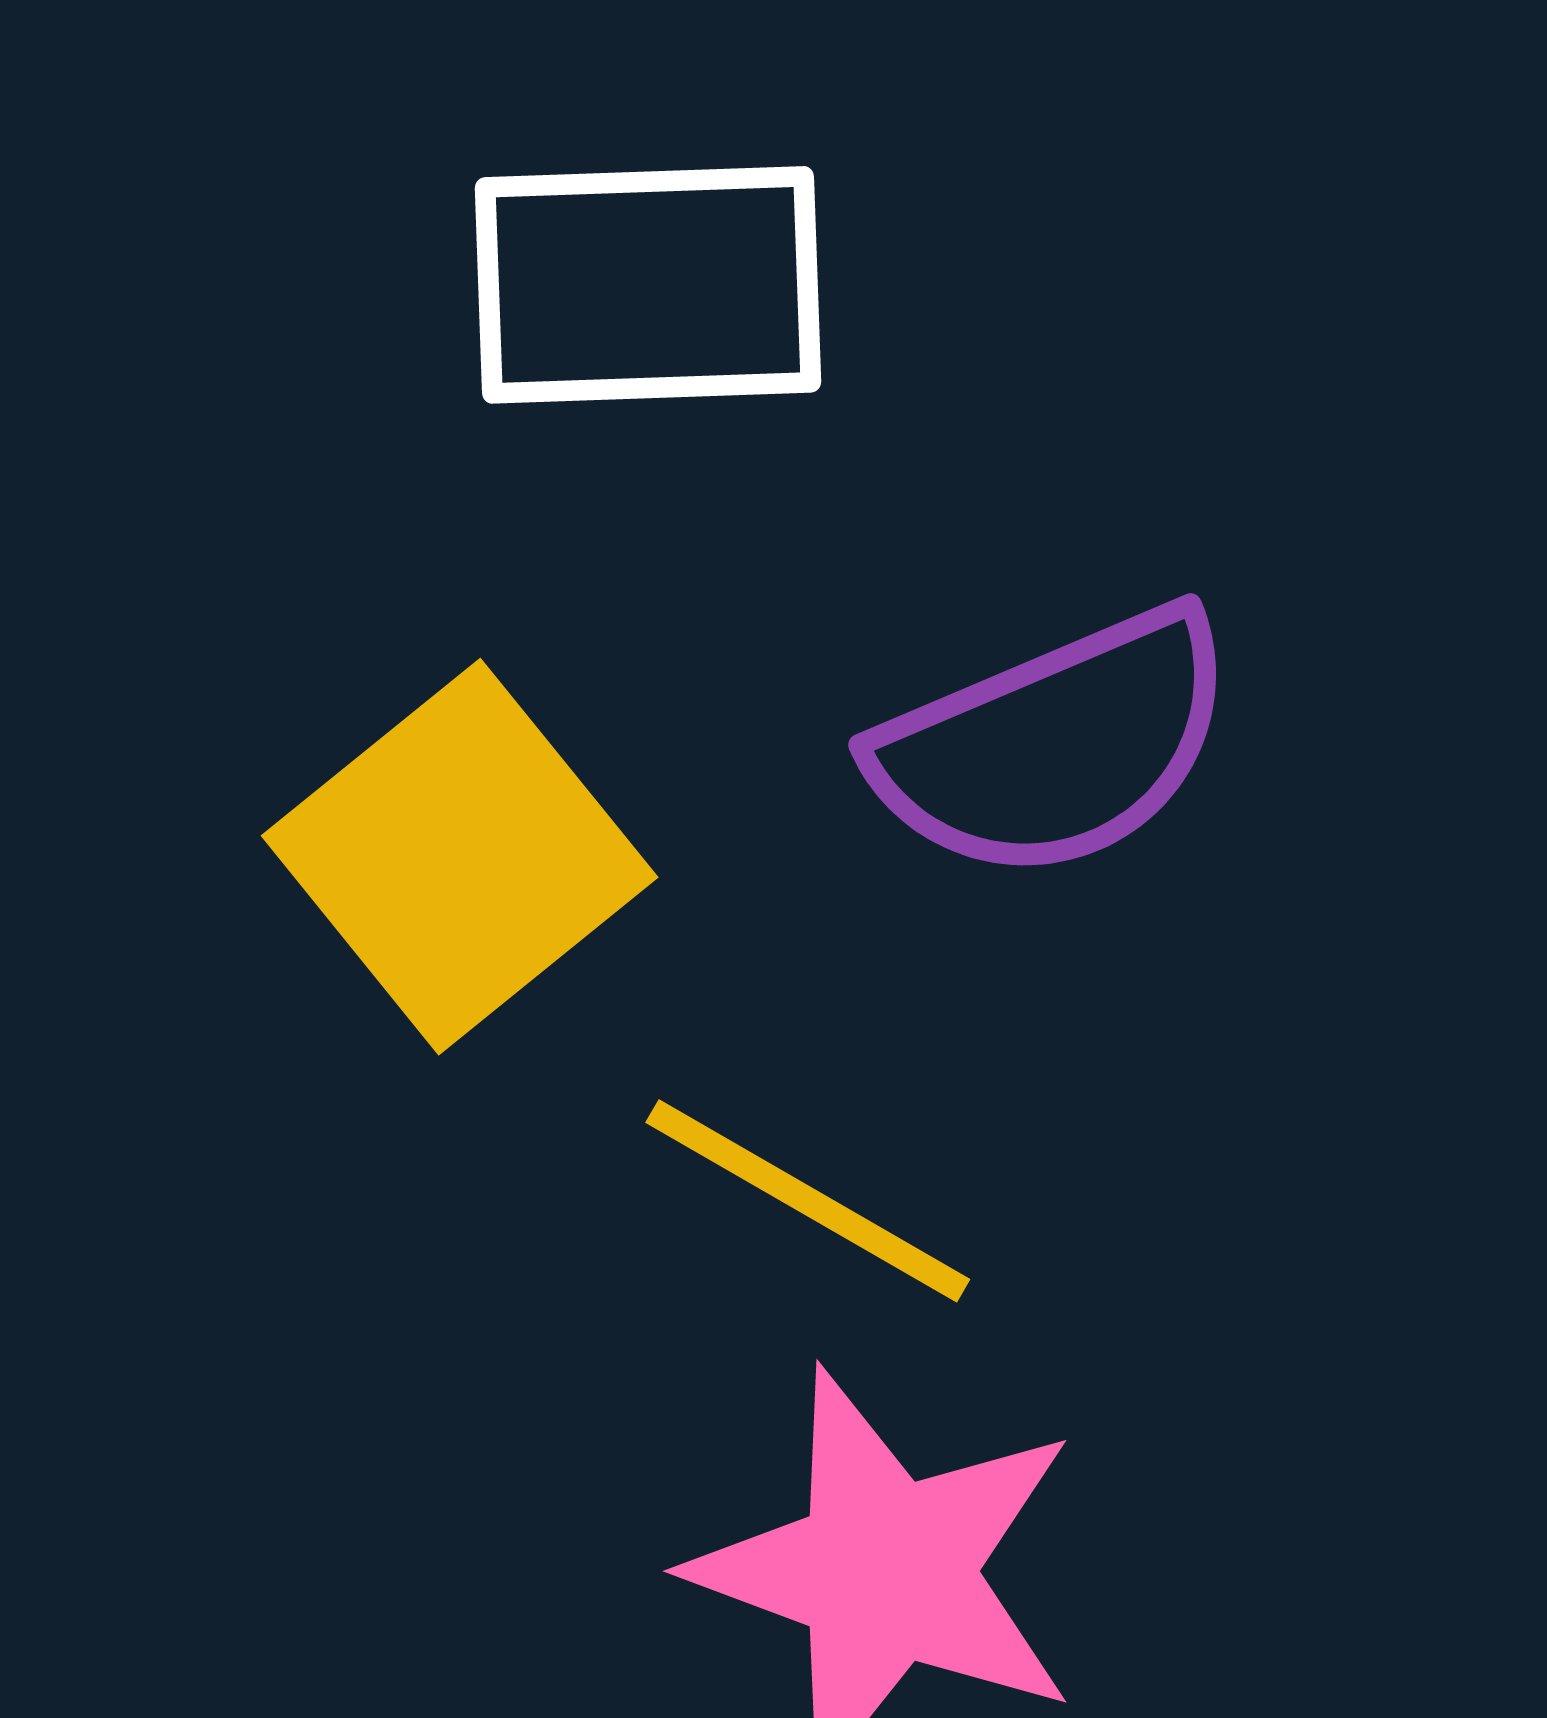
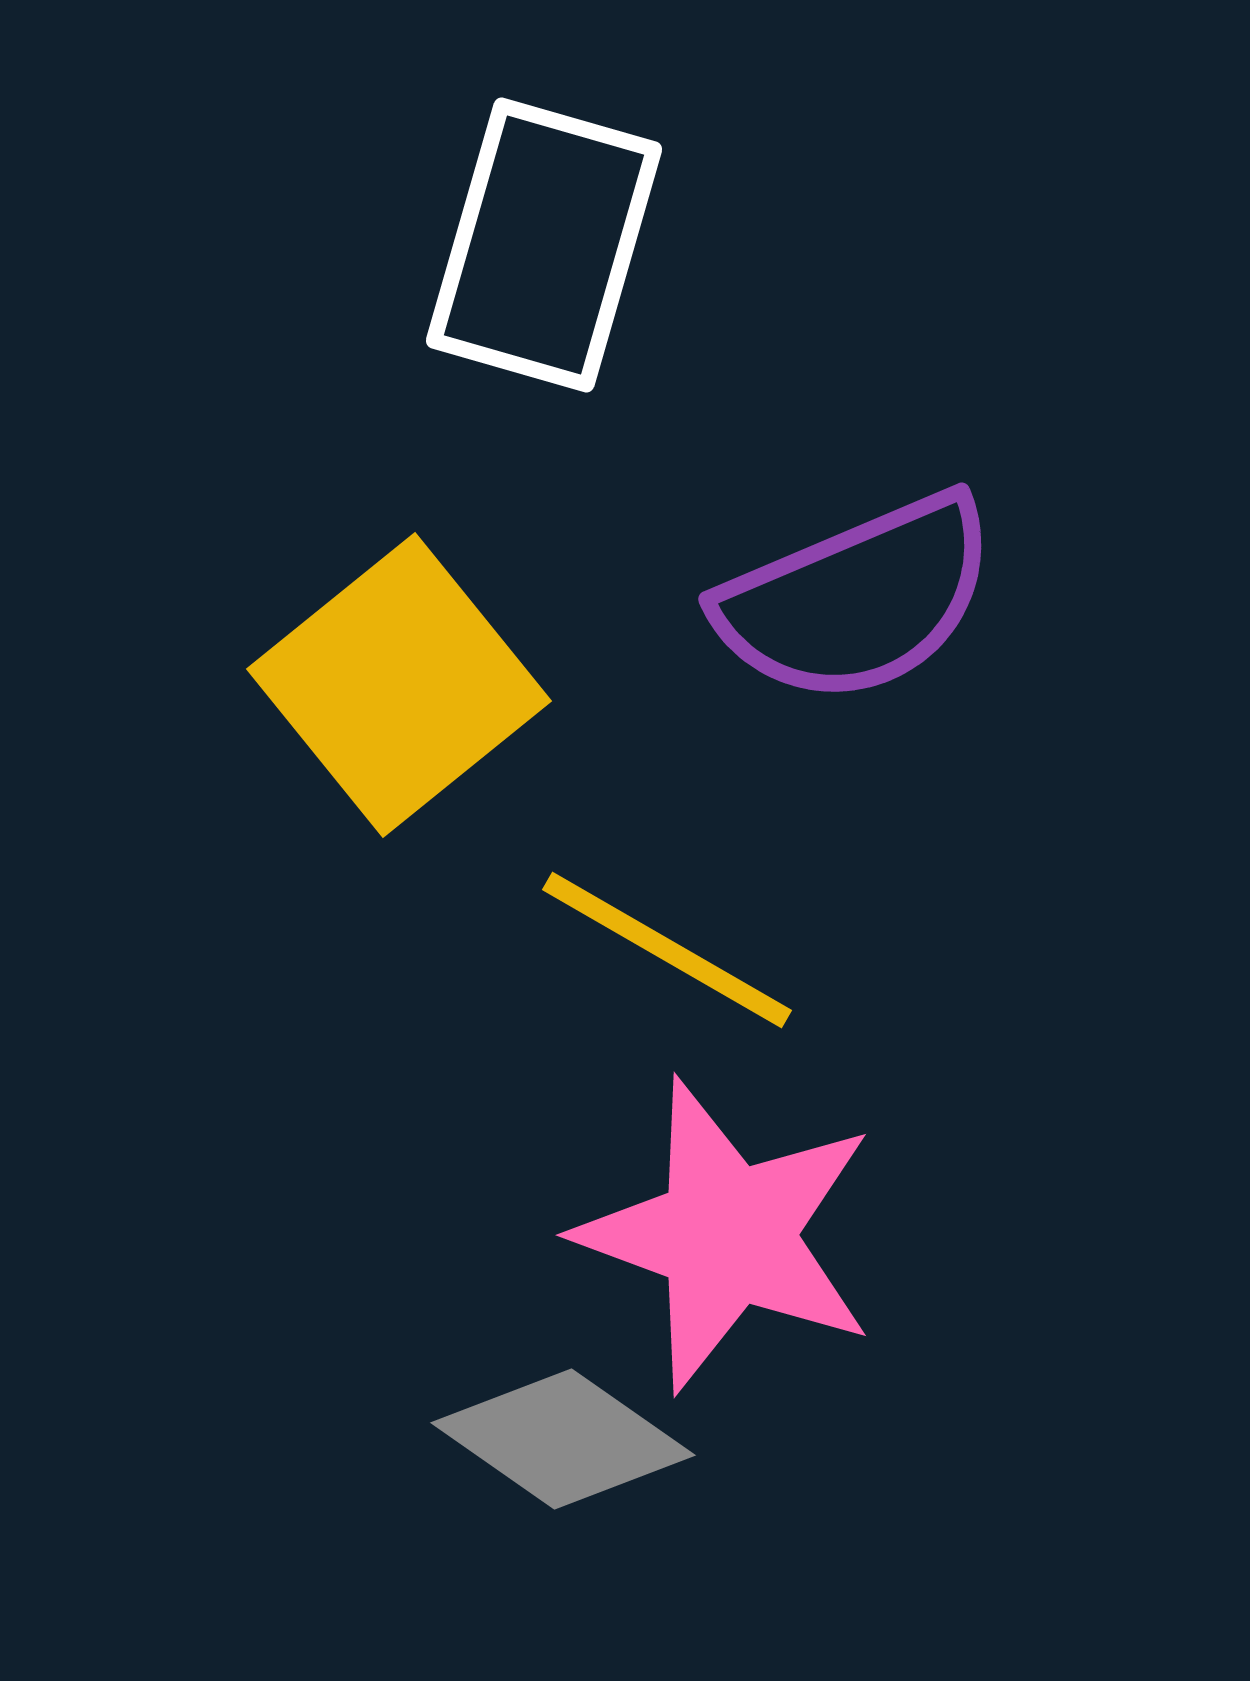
white rectangle: (648, 285) -> (544, 245), turned -72

